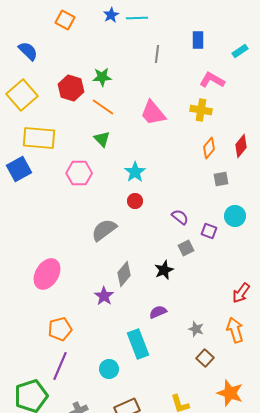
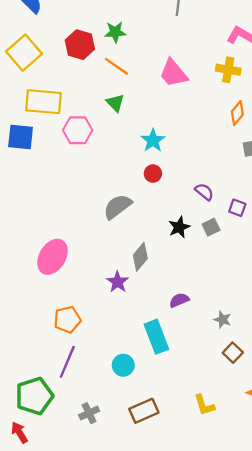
blue square: (19, 169) -> (21, 137), turned 35
pink hexagon: (79, 173) -> (78, 130), moved
black star: (164, 270) -> (179, 227), moved

